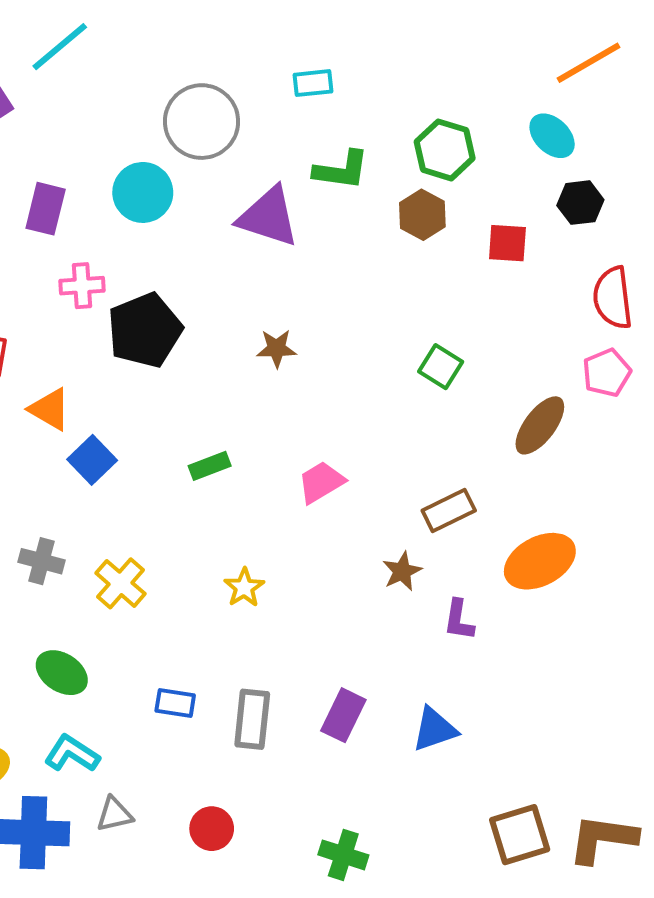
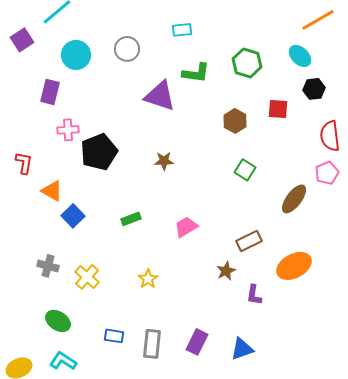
gray circle: (202, 122) -> (127, 49), size x0.7
cyan circle: (143, 192) -> (76, 55), moved
brown hexagon: (422, 215) -> (235, 121), moved

